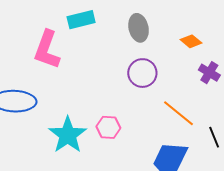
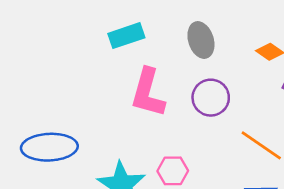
pink L-shape: (47, 50) -> (148, 93), moved

